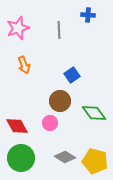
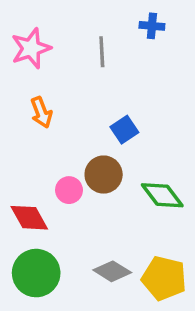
pink circle: (50, 123) -> (69, 190), moved

